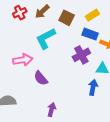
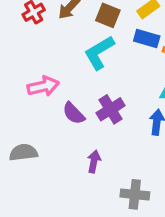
cyan L-shape: (46, 39) -> (99, 53), moved
purple cross: (81, 55) -> (111, 109), moved

